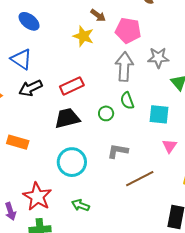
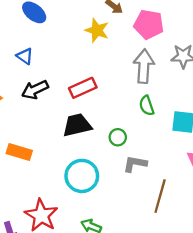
blue triangle: (21, 59) -> (25, 56), size x0.7
green circle: (106, 113) -> (118, 137), moved
brown line: (140, 179) -> (160, 196), turned -48

